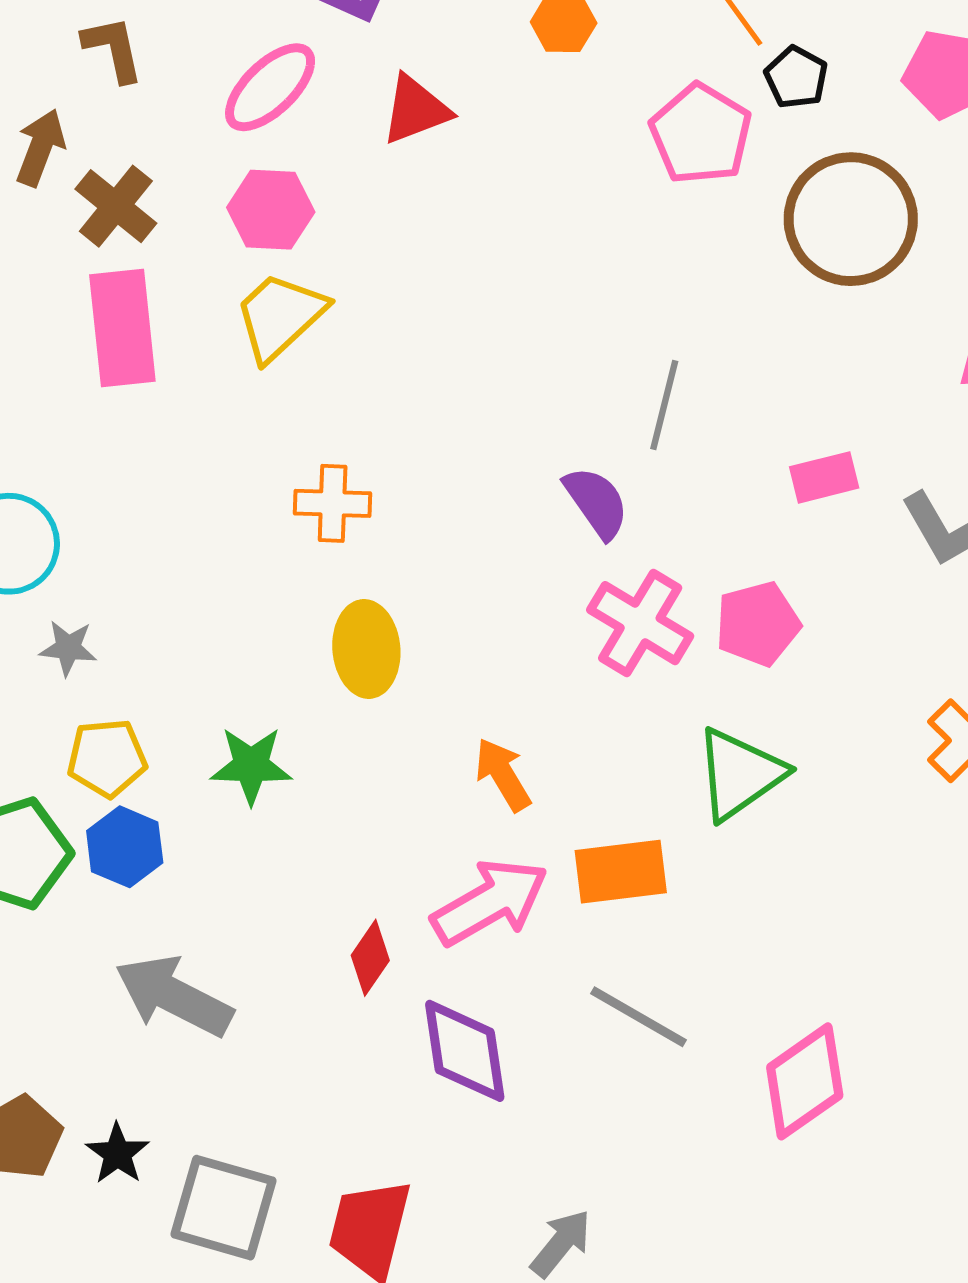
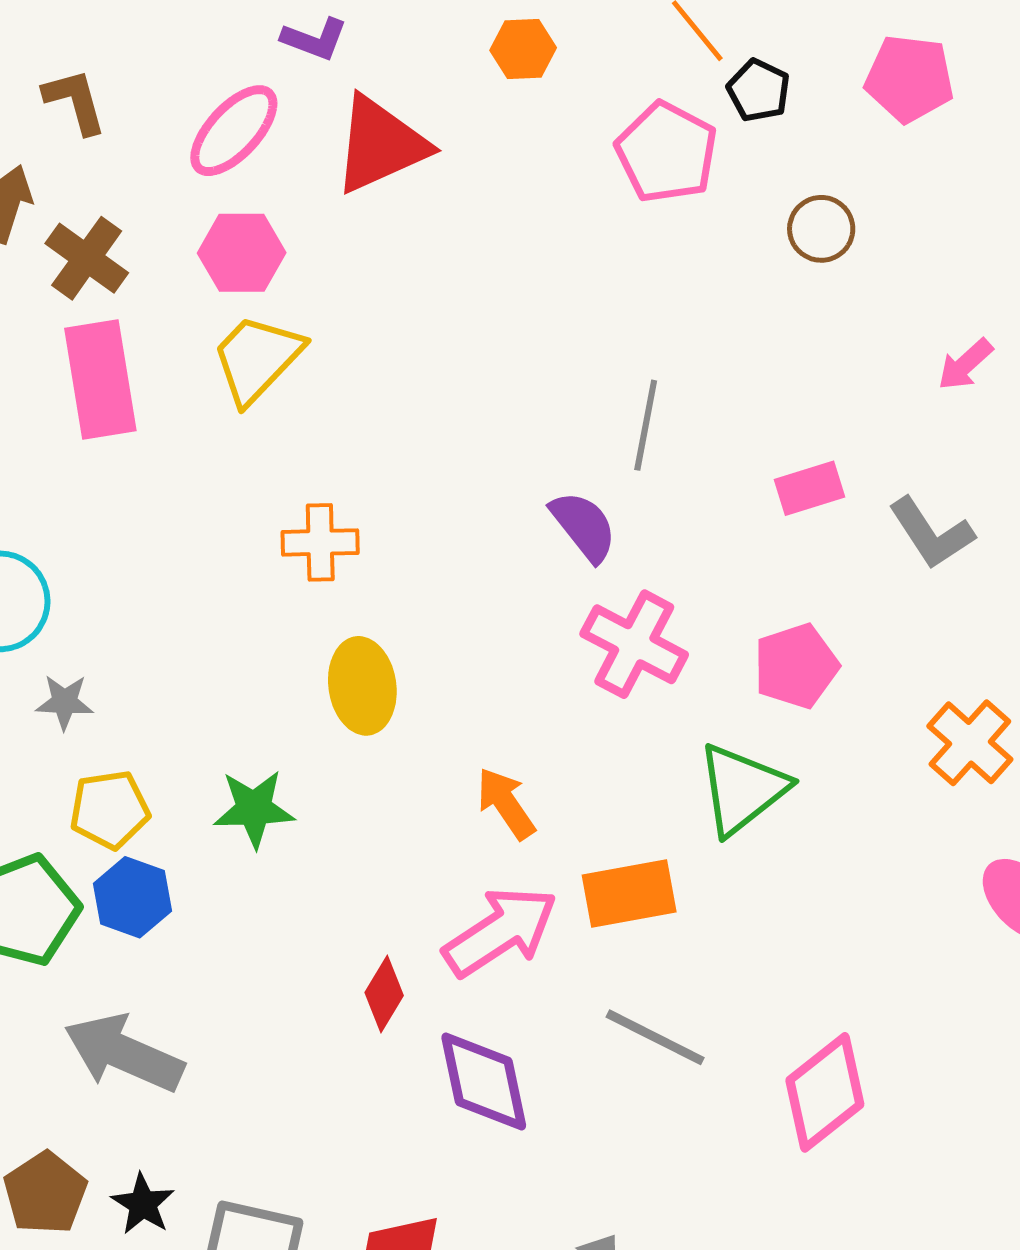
red triangle: (416, 110) -> (380, 145), size x1.4
brown circle: (851, 219) -> (821, 229), size x0.5
pink pentagon: (758, 624) -> (796, 666), moved
gray arrow: (174, 996) -> (124, 1053), moved

